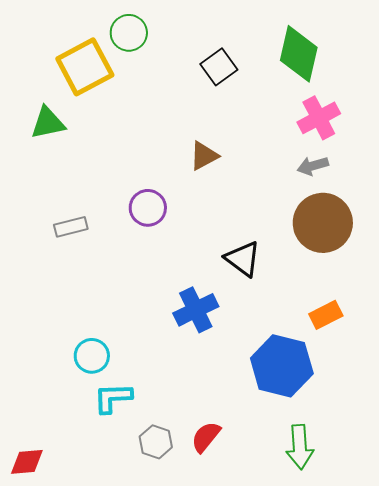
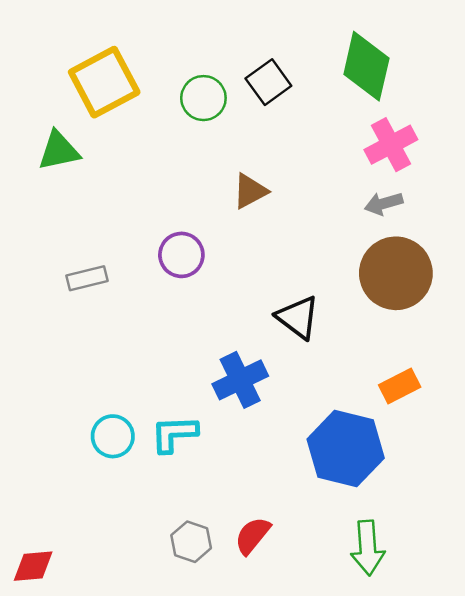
green circle: (129, 33) -> (203, 98), moved
cyan L-shape: (113, 398) -> (174, 434), moved

